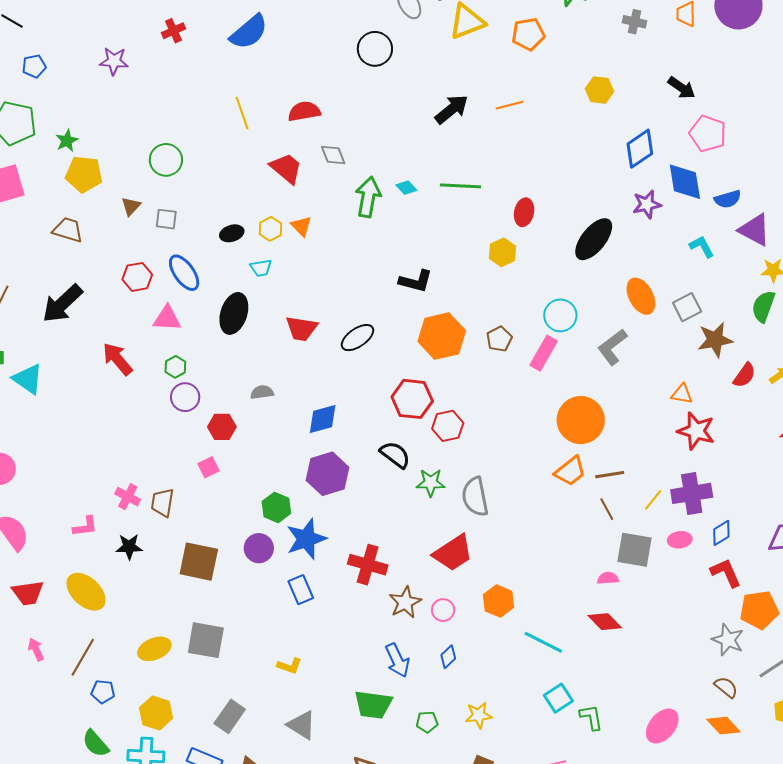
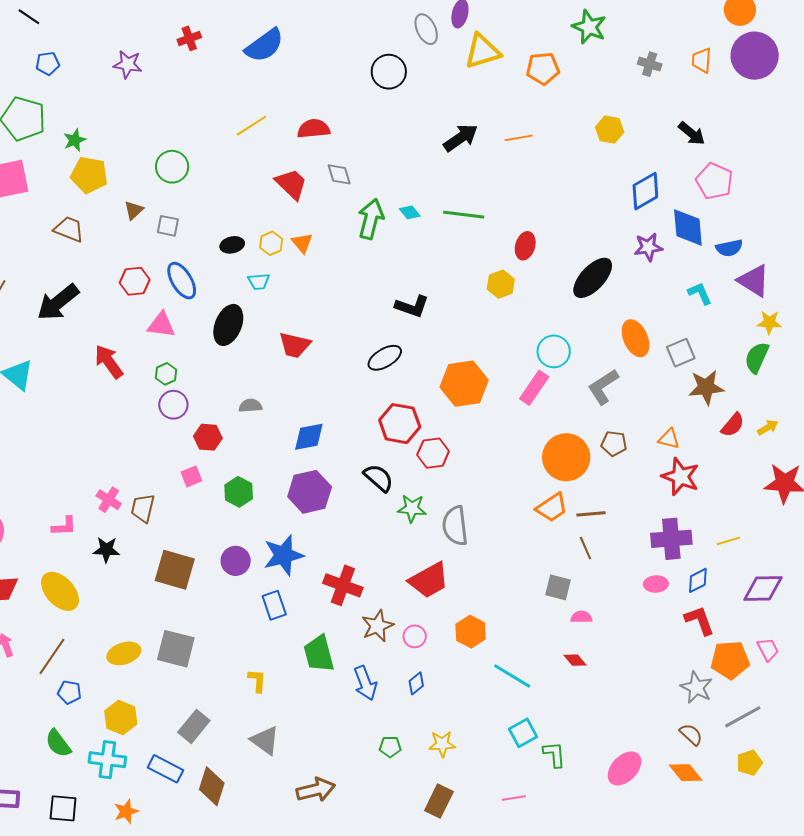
yellow line: (242, 113) -> (252, 126), turned 72
orange hexagon: (442, 336) -> (464, 384), moved
black ellipse: (358, 338) -> (385, 358), moved
brown pentagon: (499, 339) -> (614, 444), moved, turned 30
yellow line: (653, 500) -> (728, 541), moved, turned 30
green hexagon: (276, 507) -> (239, 492), moved
gray square: (634, 550) -> (558, 587), moved, size x0.7
red diamond: (605, 622) -> (575, 660), size x0.7
yellow L-shape: (289, 666) -> (257, 681), turned -110
green trapezoid: (373, 705) -> (319, 654), moved, turned 63

